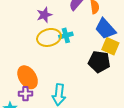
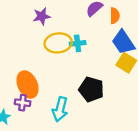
purple star: (44, 15) -> (42, 16), moved
black pentagon: (99, 62) -> (91, 89), moved

